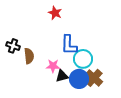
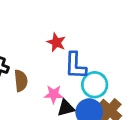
red star: (55, 13) -> (56, 42), moved

